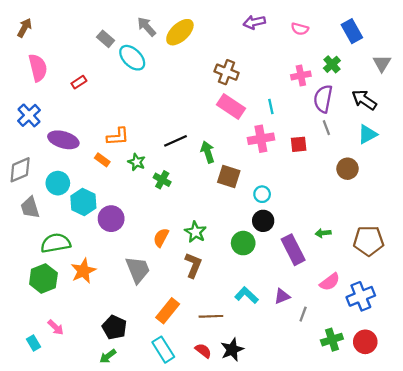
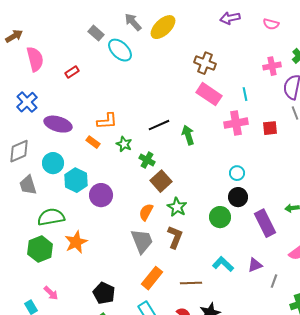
brown arrow: (25, 28) -> (14, 36), moved, turned 30
brown square: (229, 176) -> (161, 181), moved, turned 30
gray trapezoid: (138, 270) -> (142, 241), moved

